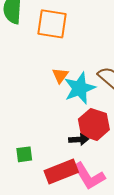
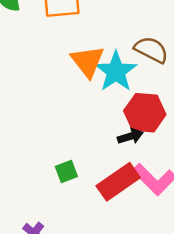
orange triangle: (60, 75) -> (87, 61), size x1.6

